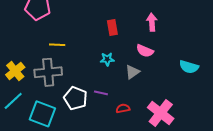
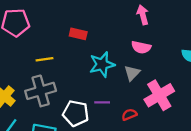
red rectangle: (112, 28) -> (78, 34), moved, turned -56
cyan star: (107, 59) -> (102, 64), size x1.6
pink cross: (161, 113) -> (159, 95), moved, turned 32

